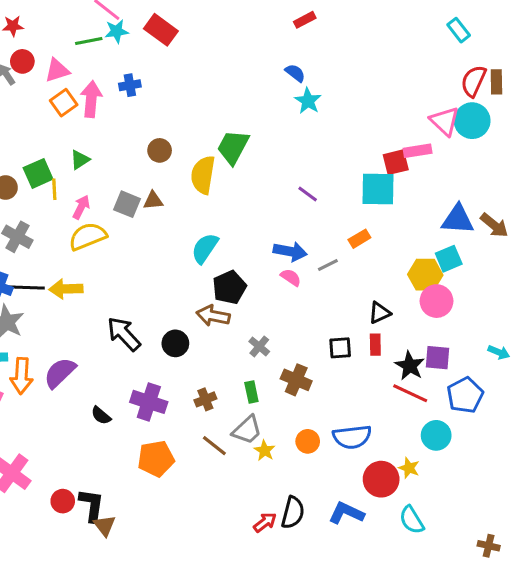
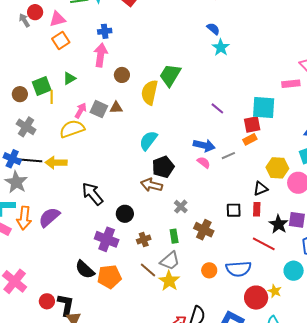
pink arrow: (91, 99) -> (101, 55), moved
red square: (396, 162) -> (252, 125), moved
pink arrow: (81, 207) -> (81, 111), moved
yellow hexagon: (425, 275) -> (277, 168), moved
black circle: (175, 343) -> (125, 214), moved
red line: (410, 393) -> (264, 244), moved
black semicircle: (101, 415) -> (85, 269), moved, size x1.5
yellow star: (265, 450) -> (169, 281), moved, size x1.5

